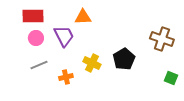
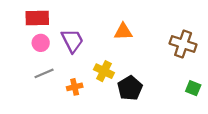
orange triangle: (83, 17) -> (123, 32), moved
black pentagon: (124, 59) -> (130, 88), moved

